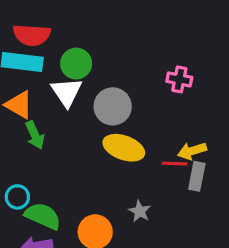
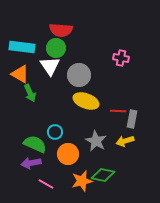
red semicircle: (32, 35) -> (61, 30), moved
yellow arrow: (192, 151) -> (125, 141), moved
cyan circle: (17, 197) -> (55, 132), moved
gray star: (140, 211) -> (96, 141), size x1.5

